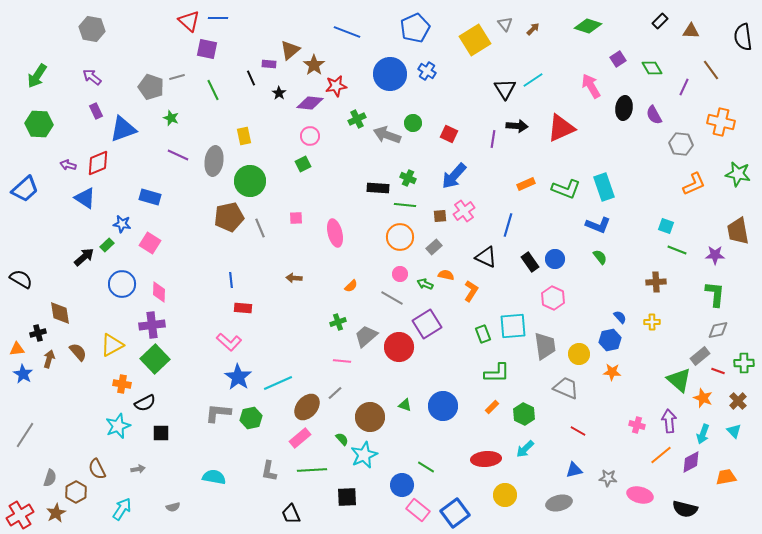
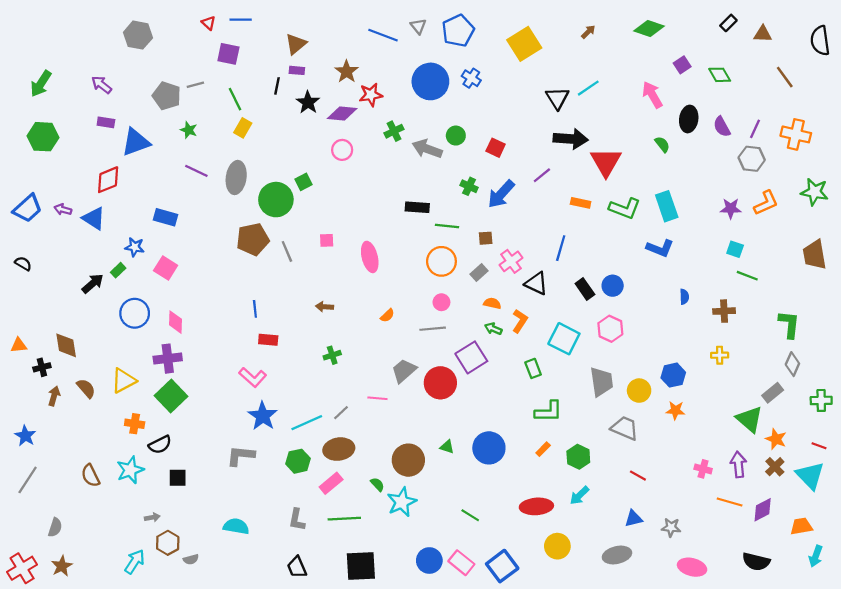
red triangle: (189, 21) -> (209, 23), size x0.6
gray triangle: (505, 24) -> (418, 26), moved
gray hexagon: (92, 29) -> (138, 35), moved
brown triangle: (290, 50) -> (296, 44), moved
black line: (251, 78) -> (277, 86), turned 35
purple line: (684, 87) -> (755, 129), moved
black star: (279, 93) -> (308, 102), size x1.5
purple rectangle: (96, 111) -> (106, 122), turned -56
black arrow: (517, 126) -> (571, 139), size x1.4
red triangle: (561, 128) -> (606, 162), moved, turned -36
yellow rectangle: (244, 136) -> (243, 128), moved, turned 42
purple line: (493, 139) -> (542, 175), moved, turned 42
green square: (303, 164) -> (303, 182), moved
purple arrow: (68, 165) -> (63, 210), moved
green cross: (408, 178) -> (469, 186), moved
orange rectangle: (526, 184) -> (581, 203), turned 36
pink cross: (464, 211) -> (511, 261), moved
purple star: (715, 255) -> (731, 208), moved
green semicircle: (600, 257) -> (662, 144), moved
black semicircle: (21, 279) -> (23, 264), moved, size x0.7
green arrow: (425, 284) -> (493, 329), moved
gray line: (392, 298) -> (433, 329), turned -35
blue semicircle: (620, 317) -> (684, 297), moved, turned 40
green cross: (338, 322) -> (332, 355), moved
cyan square: (513, 326) -> (564, 339), moved, turned 32
gray diamond: (718, 330) -> (792, 364), turned -55
orange triangle: (17, 349) -> (19, 345), moved
red line: (718, 371) -> (819, 446), moved
blue star: (23, 374) -> (25, 436), moved
gray line: (335, 393) -> (341, 413), moved
brown cross: (738, 401) -> (775, 467), moved
brown ellipse: (307, 407) -> (339, 449), turned 40
green hexagon: (251, 418) -> (298, 461), moved
cyan triangle: (734, 431) -> (810, 476), size x1.8
cyan arrow: (703, 434) -> (816, 556), moved
orange line: (661, 455) -> (730, 502), turned 55
brown semicircle: (97, 469) -> (90, 476), moved
blue circle: (402, 485) -> (429, 561), moved
brown hexagon: (76, 492) -> (168, 543), moved
pink ellipse: (640, 495) -> (692, 567), moved
black square: (347, 497) -> (361, 566), moved, size x1.4
black trapezoid: (291, 514) -> (297, 567), moved

